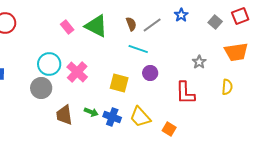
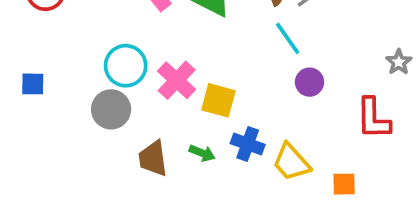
cyan line: (138, 49) -> (288, 38), turned 36
yellow square: (119, 83) -> (218, 100), moved
blue cross: (112, 117) -> (248, 144), moved
orange square: (169, 129) -> (344, 184), turned -32

